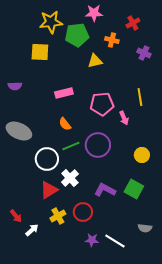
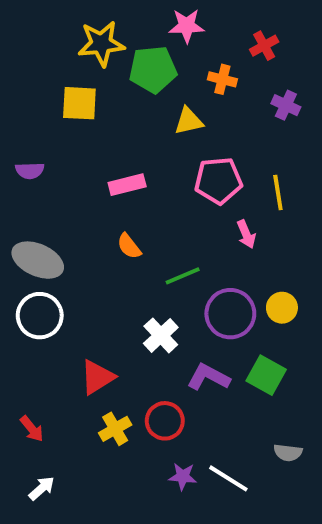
pink pentagon: (102, 104) -> (218, 181), moved
purple circle: (98, 145) -> (230, 314), moved
green line: (71, 146) -> (183, 276), moved
white circle: (47, 159) -> (40, 316), moved
white cross: (70, 178) -> (161, 335), moved
white arrow: (32, 230) -> (42, 488), moved

